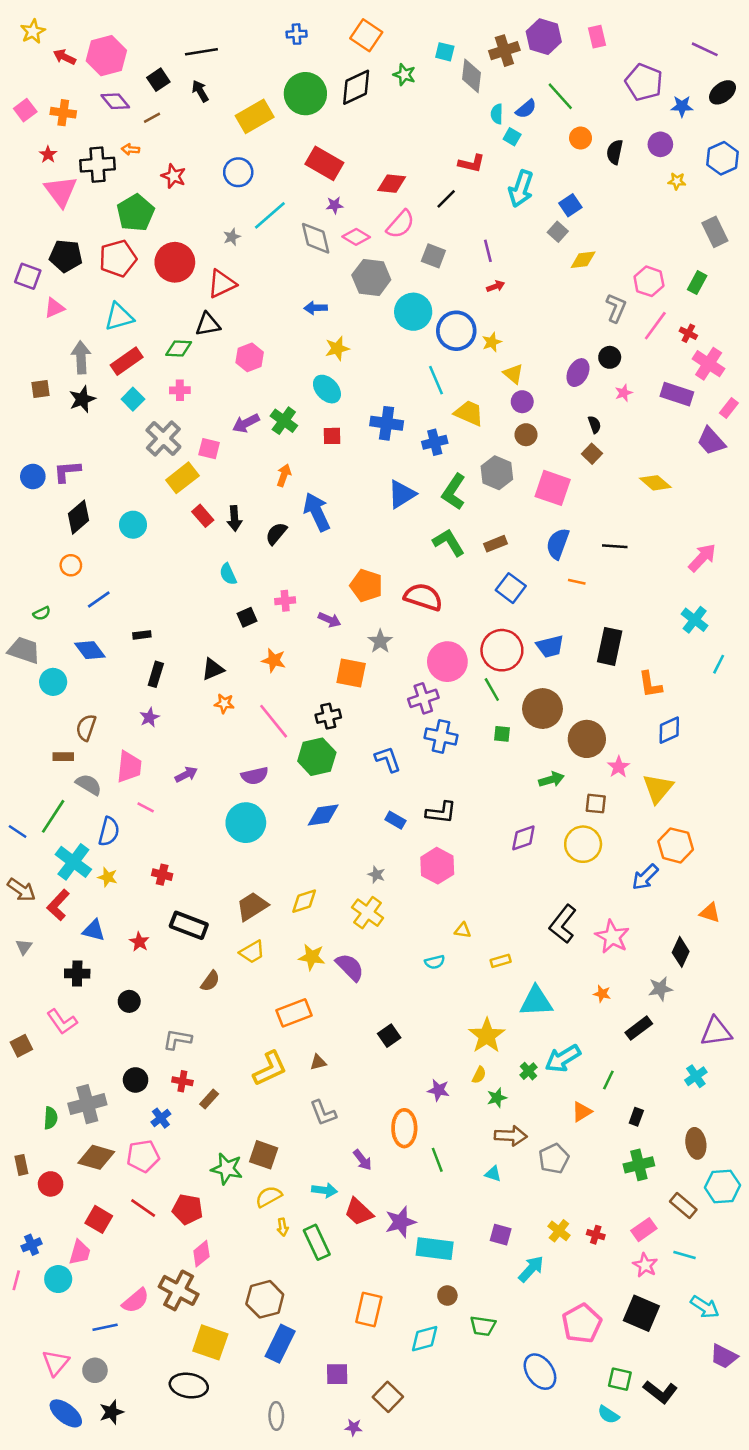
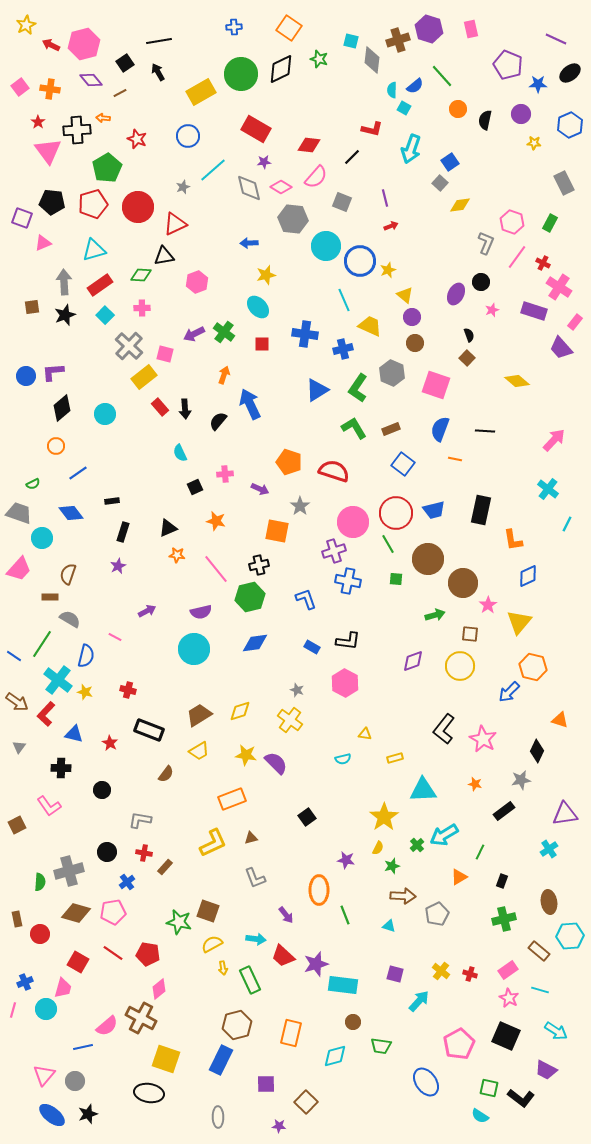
pink trapezoid: (129, 767) -> (19, 569), moved, turned 36
brown hexagon: (265, 1299) -> (237, 1025), moved
purple trapezoid: (724, 1356) -> (546, 1070), moved

